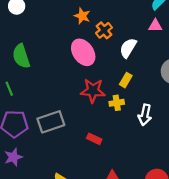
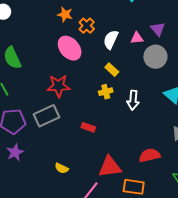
pink triangle: (155, 26) -> (137, 38), moved
yellow rectangle: (126, 80) -> (112, 70), turned -72
red star: (93, 91) -> (59, 86), moved

